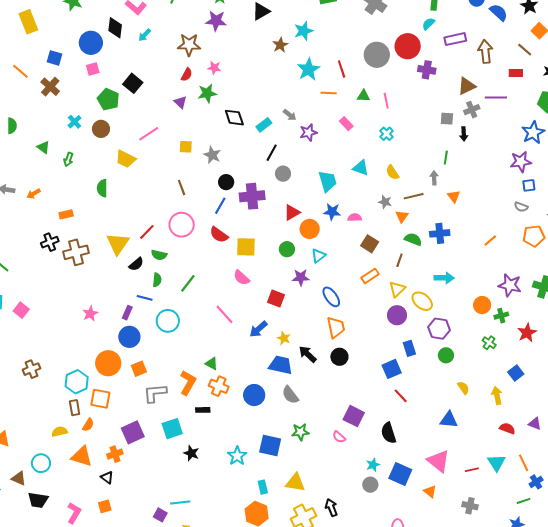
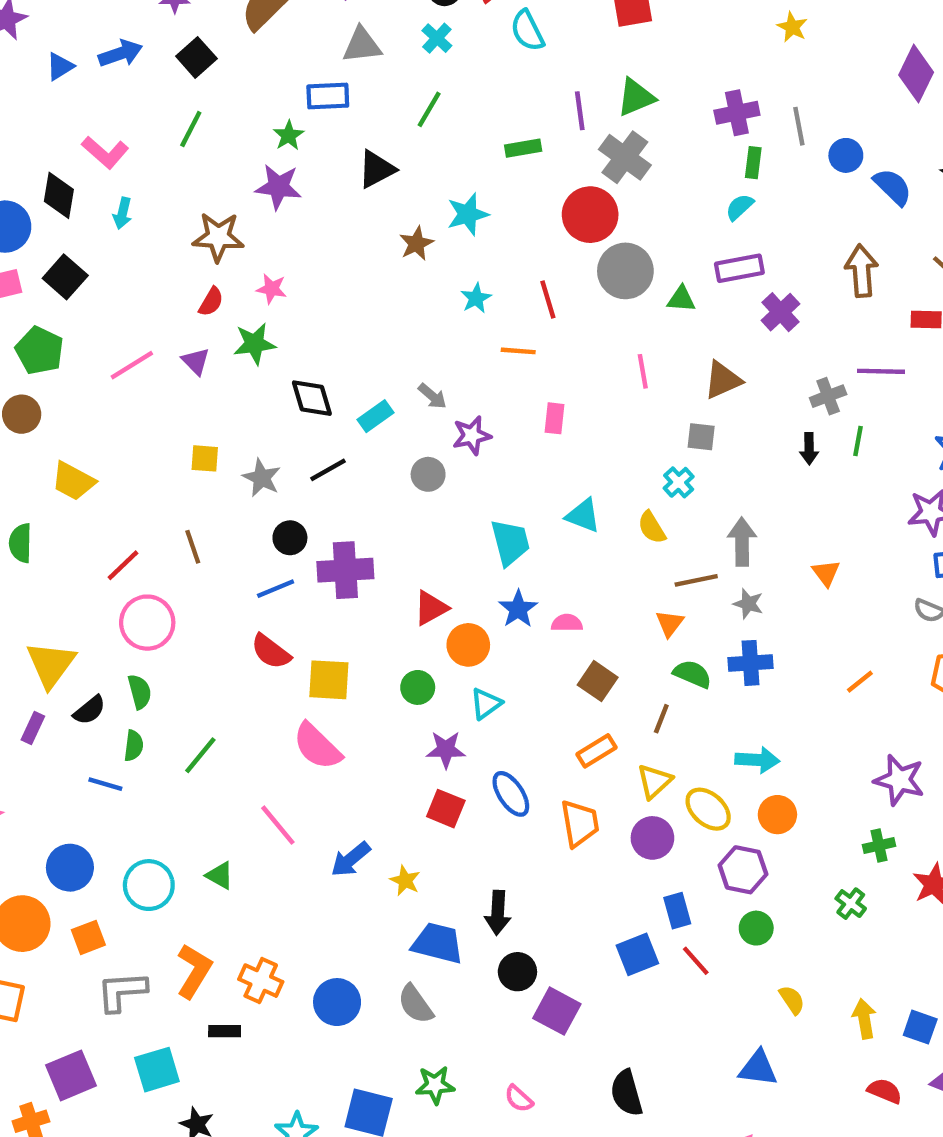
cyan arrow: (145, 35) -> (122, 213), turned -32
purple rectangle: (455, 39) -> (739, 268), moved
red circle: (408, 46) -> (590, 215), moved
cyan star: (308, 69) -> (476, 298), size x0.6
purple cross: (427, 70) -> (780, 312), moved, turned 36
black square: (133, 83) -> (65, 277), moved
brown triangle: (467, 86) -> (723, 380), moved
green triangle: (363, 96) -> (681, 299), moved
gray square: (447, 119) -> (701, 437), moved
pink rectangle: (346, 124) -> (555, 418), turned 48
pink line: (149, 134) -> (132, 365), moved
cyan cross: (387, 134) -> (679, 482), moved
black line: (272, 153) -> (328, 470), moved, turned 30
green line: (446, 158) -> (858, 441), moved
gray circle: (283, 174) -> (428, 474), moved
gray arrow: (434, 178) -> (742, 542), size x1.5
orange triangle: (454, 196) -> (826, 573), moved
gray star: (385, 202) -> (748, 604), moved
blue line: (220, 206) -> (276, 589), turned 36
blue star: (332, 212) -> (518, 609), turned 30
pink circle: (182, 225) -> (147, 623), moved
red line: (147, 232) -> (123, 565), moved
green semicircle: (159, 255) -> (140, 692), turned -119
pink semicircle: (242, 278) -> (317, 746), size x1.4
red square: (276, 298) -> (446, 809), moved
orange circle: (482, 305) -> (777, 815), moved
purple rectangle: (127, 313) -> (33, 728), moved
cyan circle: (168, 321) -> (149, 885), moved
orange trapezoid: (336, 327) -> (580, 823), moved
black arrow: (308, 354) -> (498, 913), moved, turned -132
black circle: (339, 357) -> (517, 972), moved
green triangle: (212, 364) -> (220, 875), moved
blue trapezoid: (281, 365) -> (438, 943), moved
blue square: (516, 373) -> (920, 1027), moved, turned -35
red line: (401, 396) -> (696, 961), moved
purple square: (354, 416) -> (557, 1011), moved

